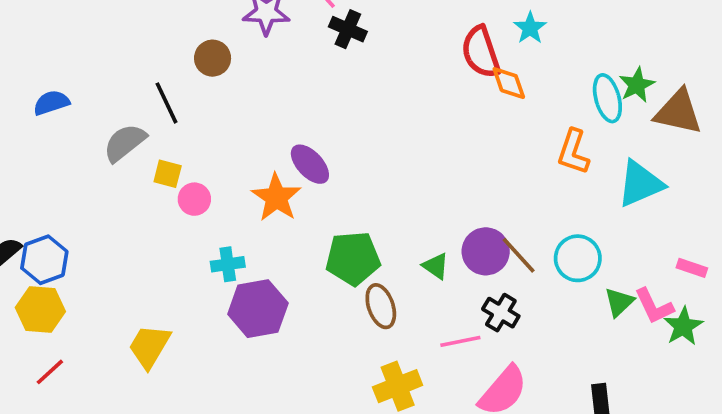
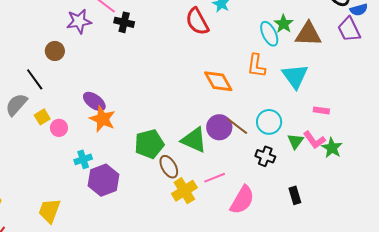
orange diamond: (509, 83) -> (218, 81), moved, size x1.4
purple ellipse: (310, 164) -> (94, 101), moved
yellow square: (168, 174) -> (42, 117), turned -35
cyan triangle: (640, 184) -> (295, 76), turned -32
green triangle: (436, 266) -> (194, 140), size x1.8
pink rectangle: (692, 268) -> (321, 110), moved
black cross: (501, 313) -> (265, 156), moved
yellow cross: (398, 386) -> (184, 191), moved

